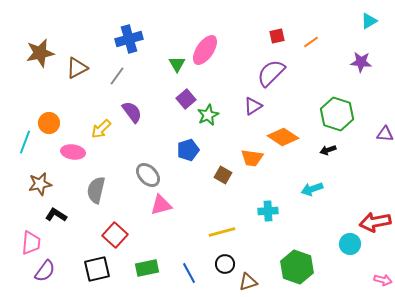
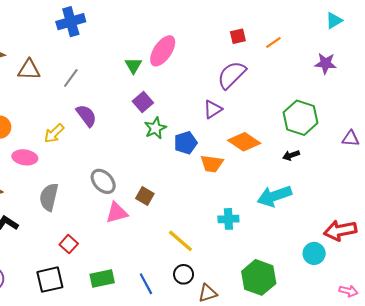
blue cross: (129, 39) -> (71, 22), moved
brown triangle: (77, 68) -> (29, 70), turned 30
green star: (208, 115) -> (155, 128), moved
blue pentagon: (188, 150) -> (186, 143), moved
brown square: (223, 175) -> (145, 196), moved
cyan arrow: (312, 189) -> (274, 196), size x1.5
yellow line: (222, 232) -> (180, 241), turned 56
red square: (115, 235) -> (69, 244), size x0.7

